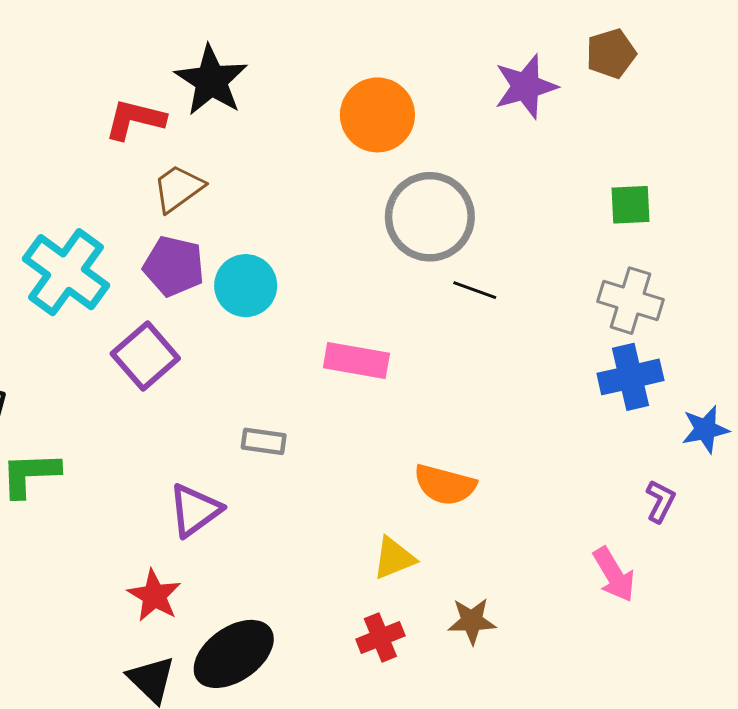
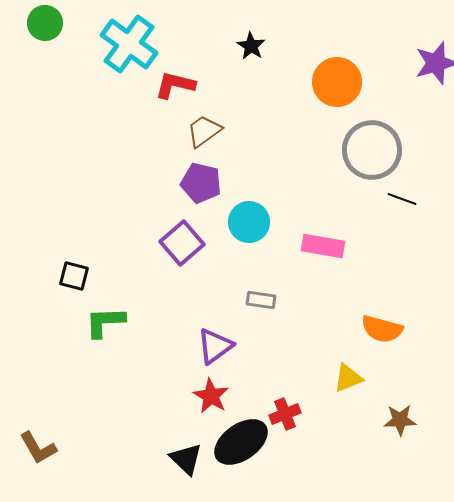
black star: (211, 80) -> (251, 46), moved, size x0.6
cyan cross: (66, 272) -> (129, 44), moved
cyan circle: (246, 286) -> (249, 222), moved
red star: (154, 596) -> (211, 396), moved
red cross: (380, 637) -> (285, 414), moved

